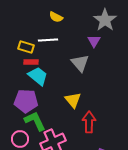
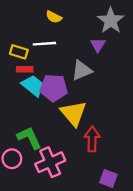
gray triangle: (80, 63) -> (82, 70), turned 48
yellow triangle: (73, 100) -> (73, 113), size x1.4
purple pentagon: (26, 101) -> (54, 88), moved

